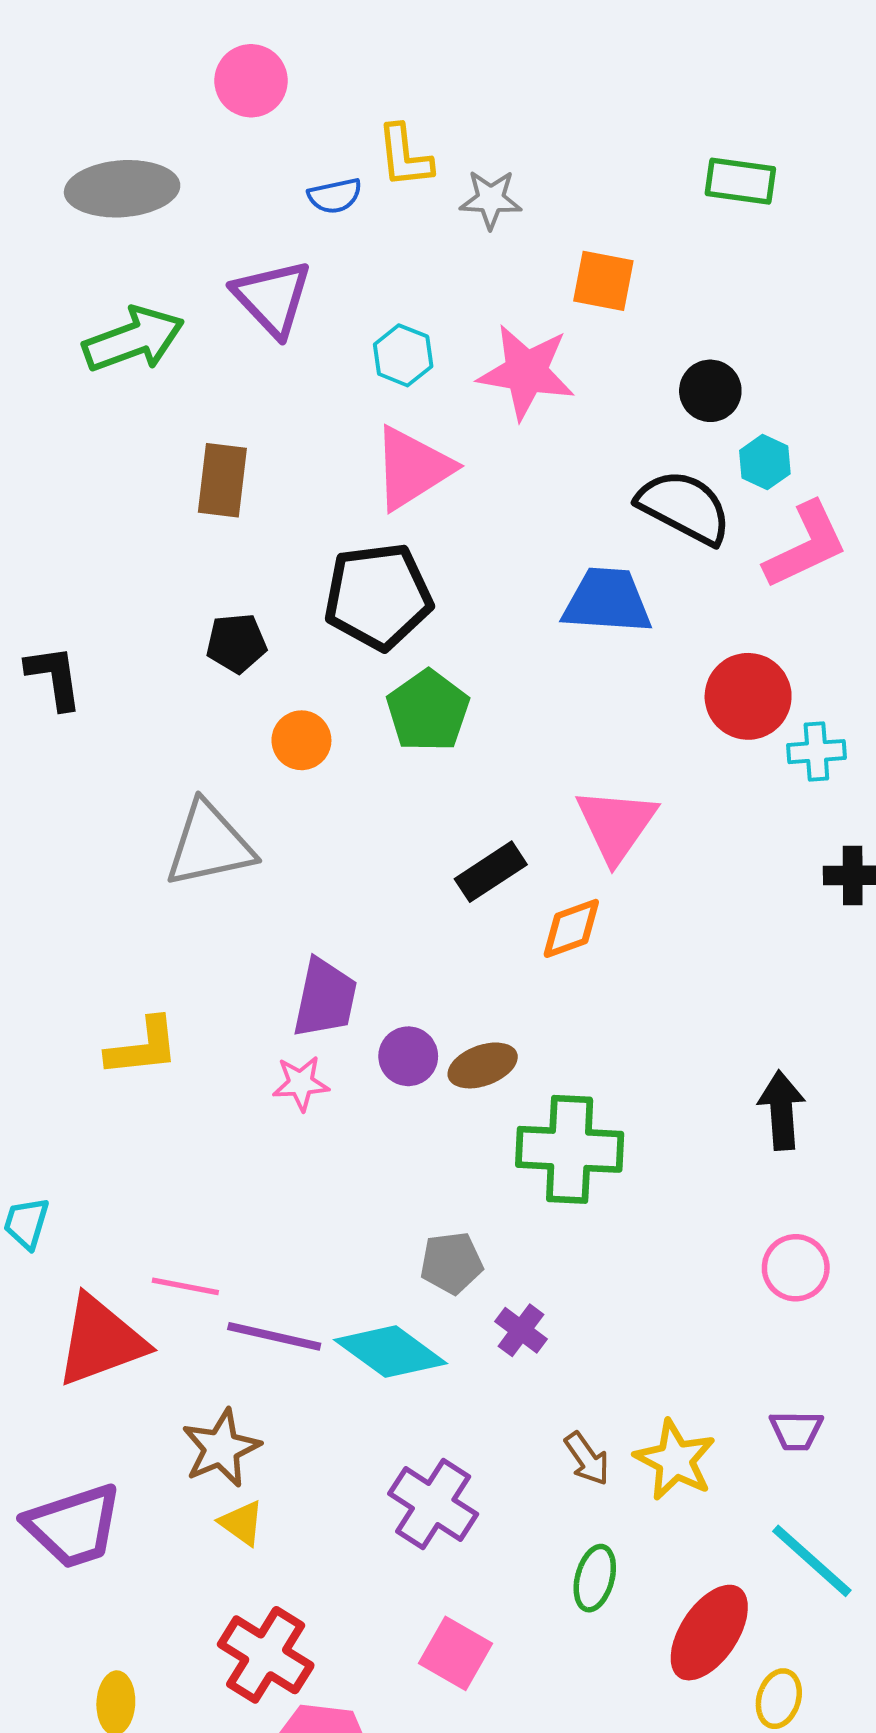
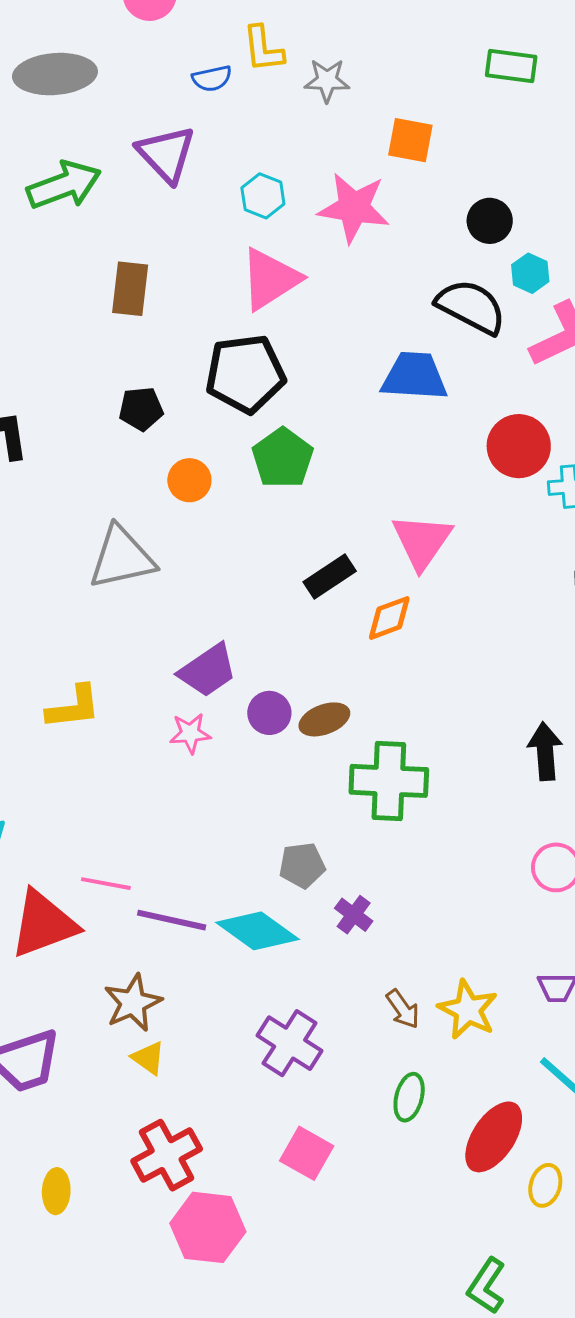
purple trapezoid: (325, 998) -> (208, 670), turned 44
red cross: (266, 1655) -> (167, 1155), turned 30

